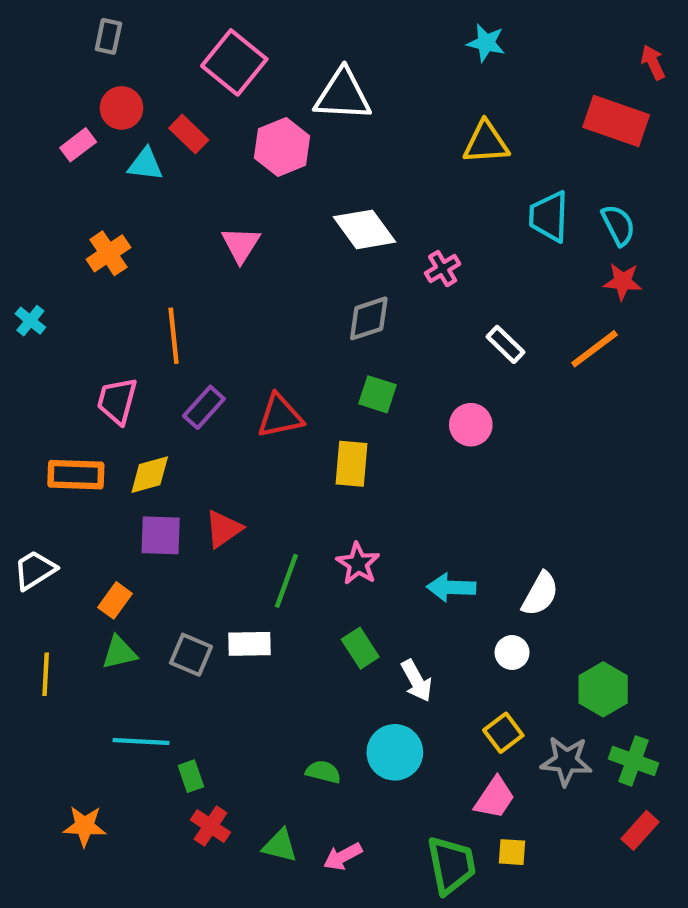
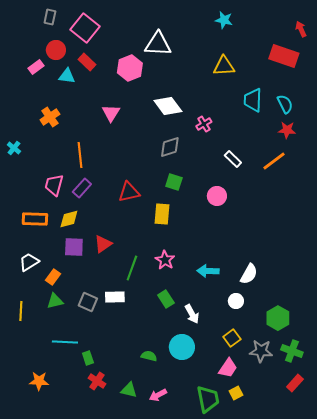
pink square: (234, 62) -> (85, 28), moved
purple rectangle: (204, 407) -> (82, 188), moved
white trapezoid: (35, 570) -> (29, 262), moved
yellow square: (512, 852) -> (236, 393), turned -32

